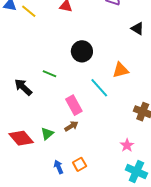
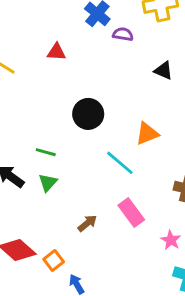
pink rectangle: (74, 105) -> (131, 212), moved
green triangle: (47, 134) -> (48, 183), moved
orange square: (80, 164) -> (54, 261), moved

